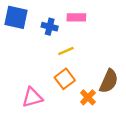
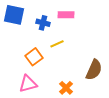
orange square: (65, 79) -> (34, 57), moved
orange cross: (88, 97) -> (66, 88), moved

